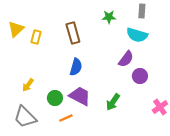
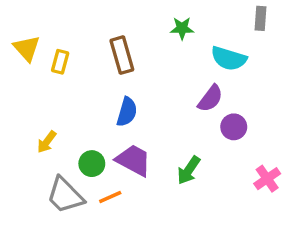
gray rectangle: (142, 11) -> (260, 18), moved
yellow triangle: (16, 29) -> (27, 48), turned -30
gray trapezoid: (25, 117) -> (65, 195), moved

